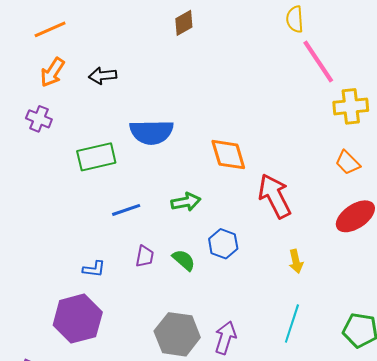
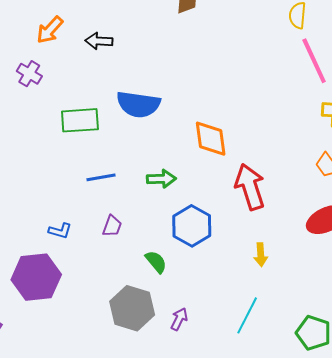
blue hexagon: (223, 244) -> (192, 226), size x1.4
green semicircle: (184, 260) -> (156, 262), moved
purple arrow: (225, 338) -> (179, 319), size x0.7

